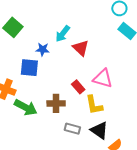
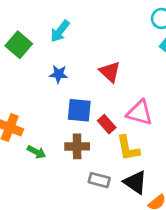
cyan arrow: (63, 34) -> (60, 31), moved
blue square: (29, 68) -> (79, 110), moved
green arrow: (26, 107) -> (36, 152), size x0.6

